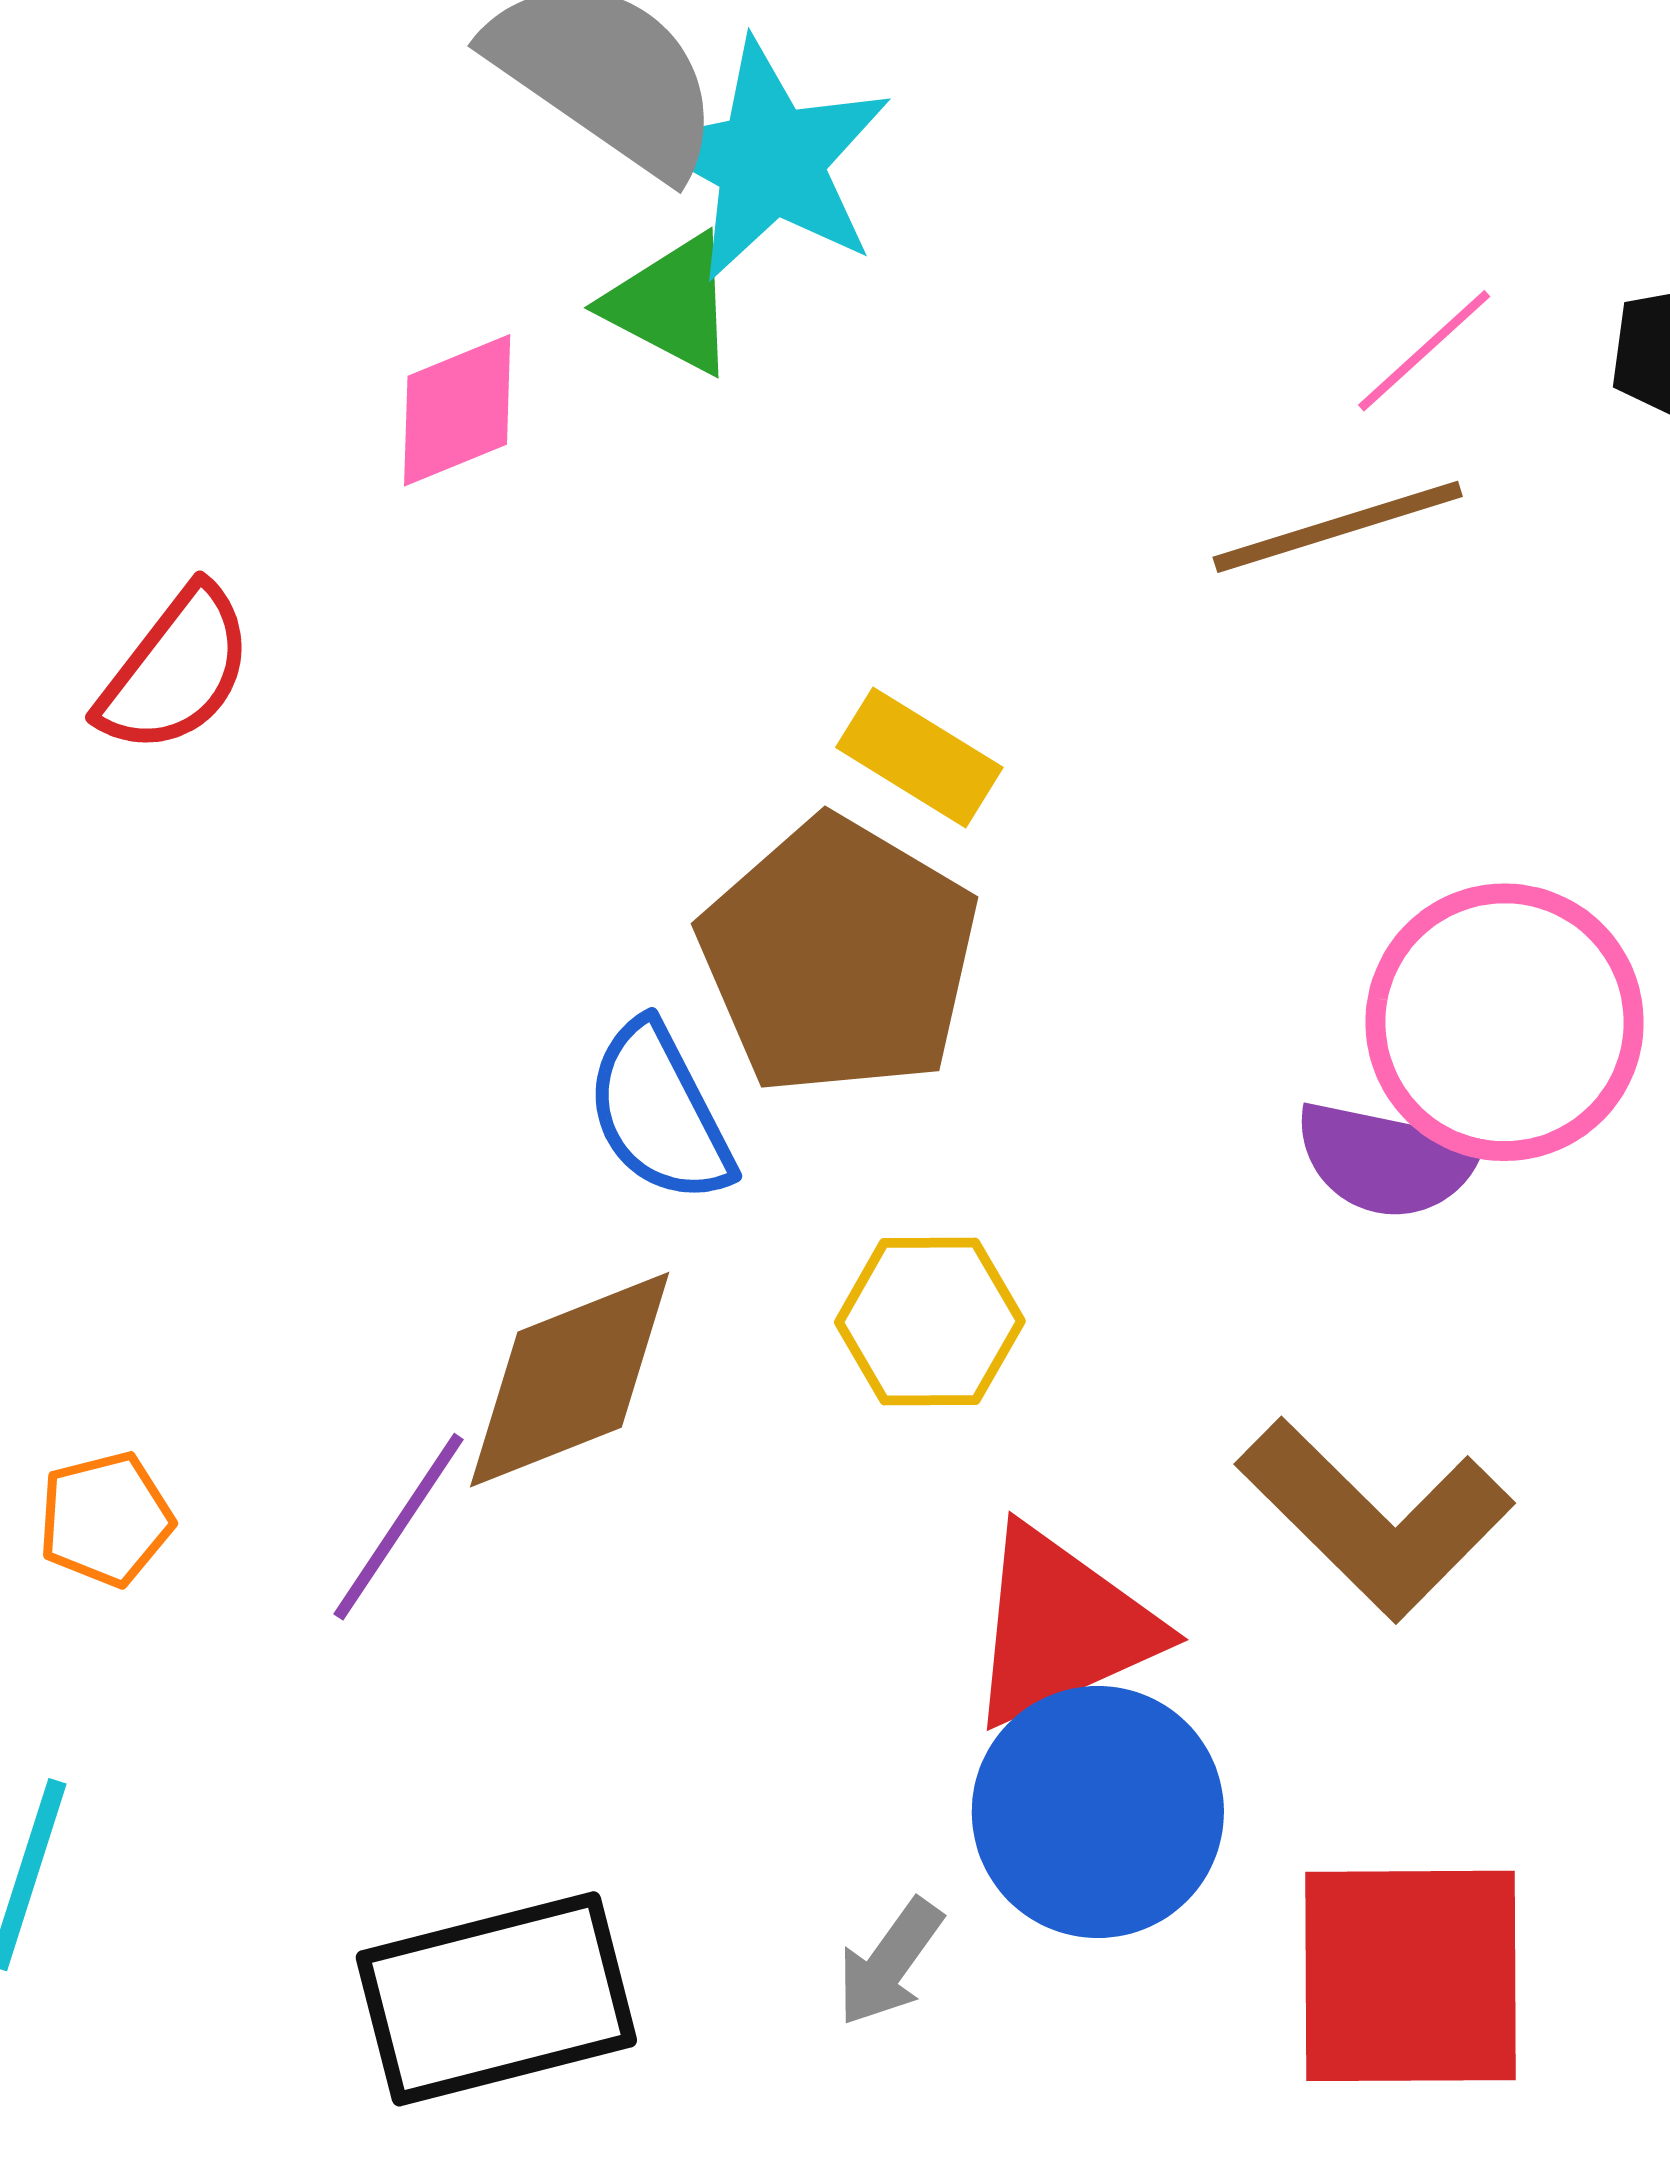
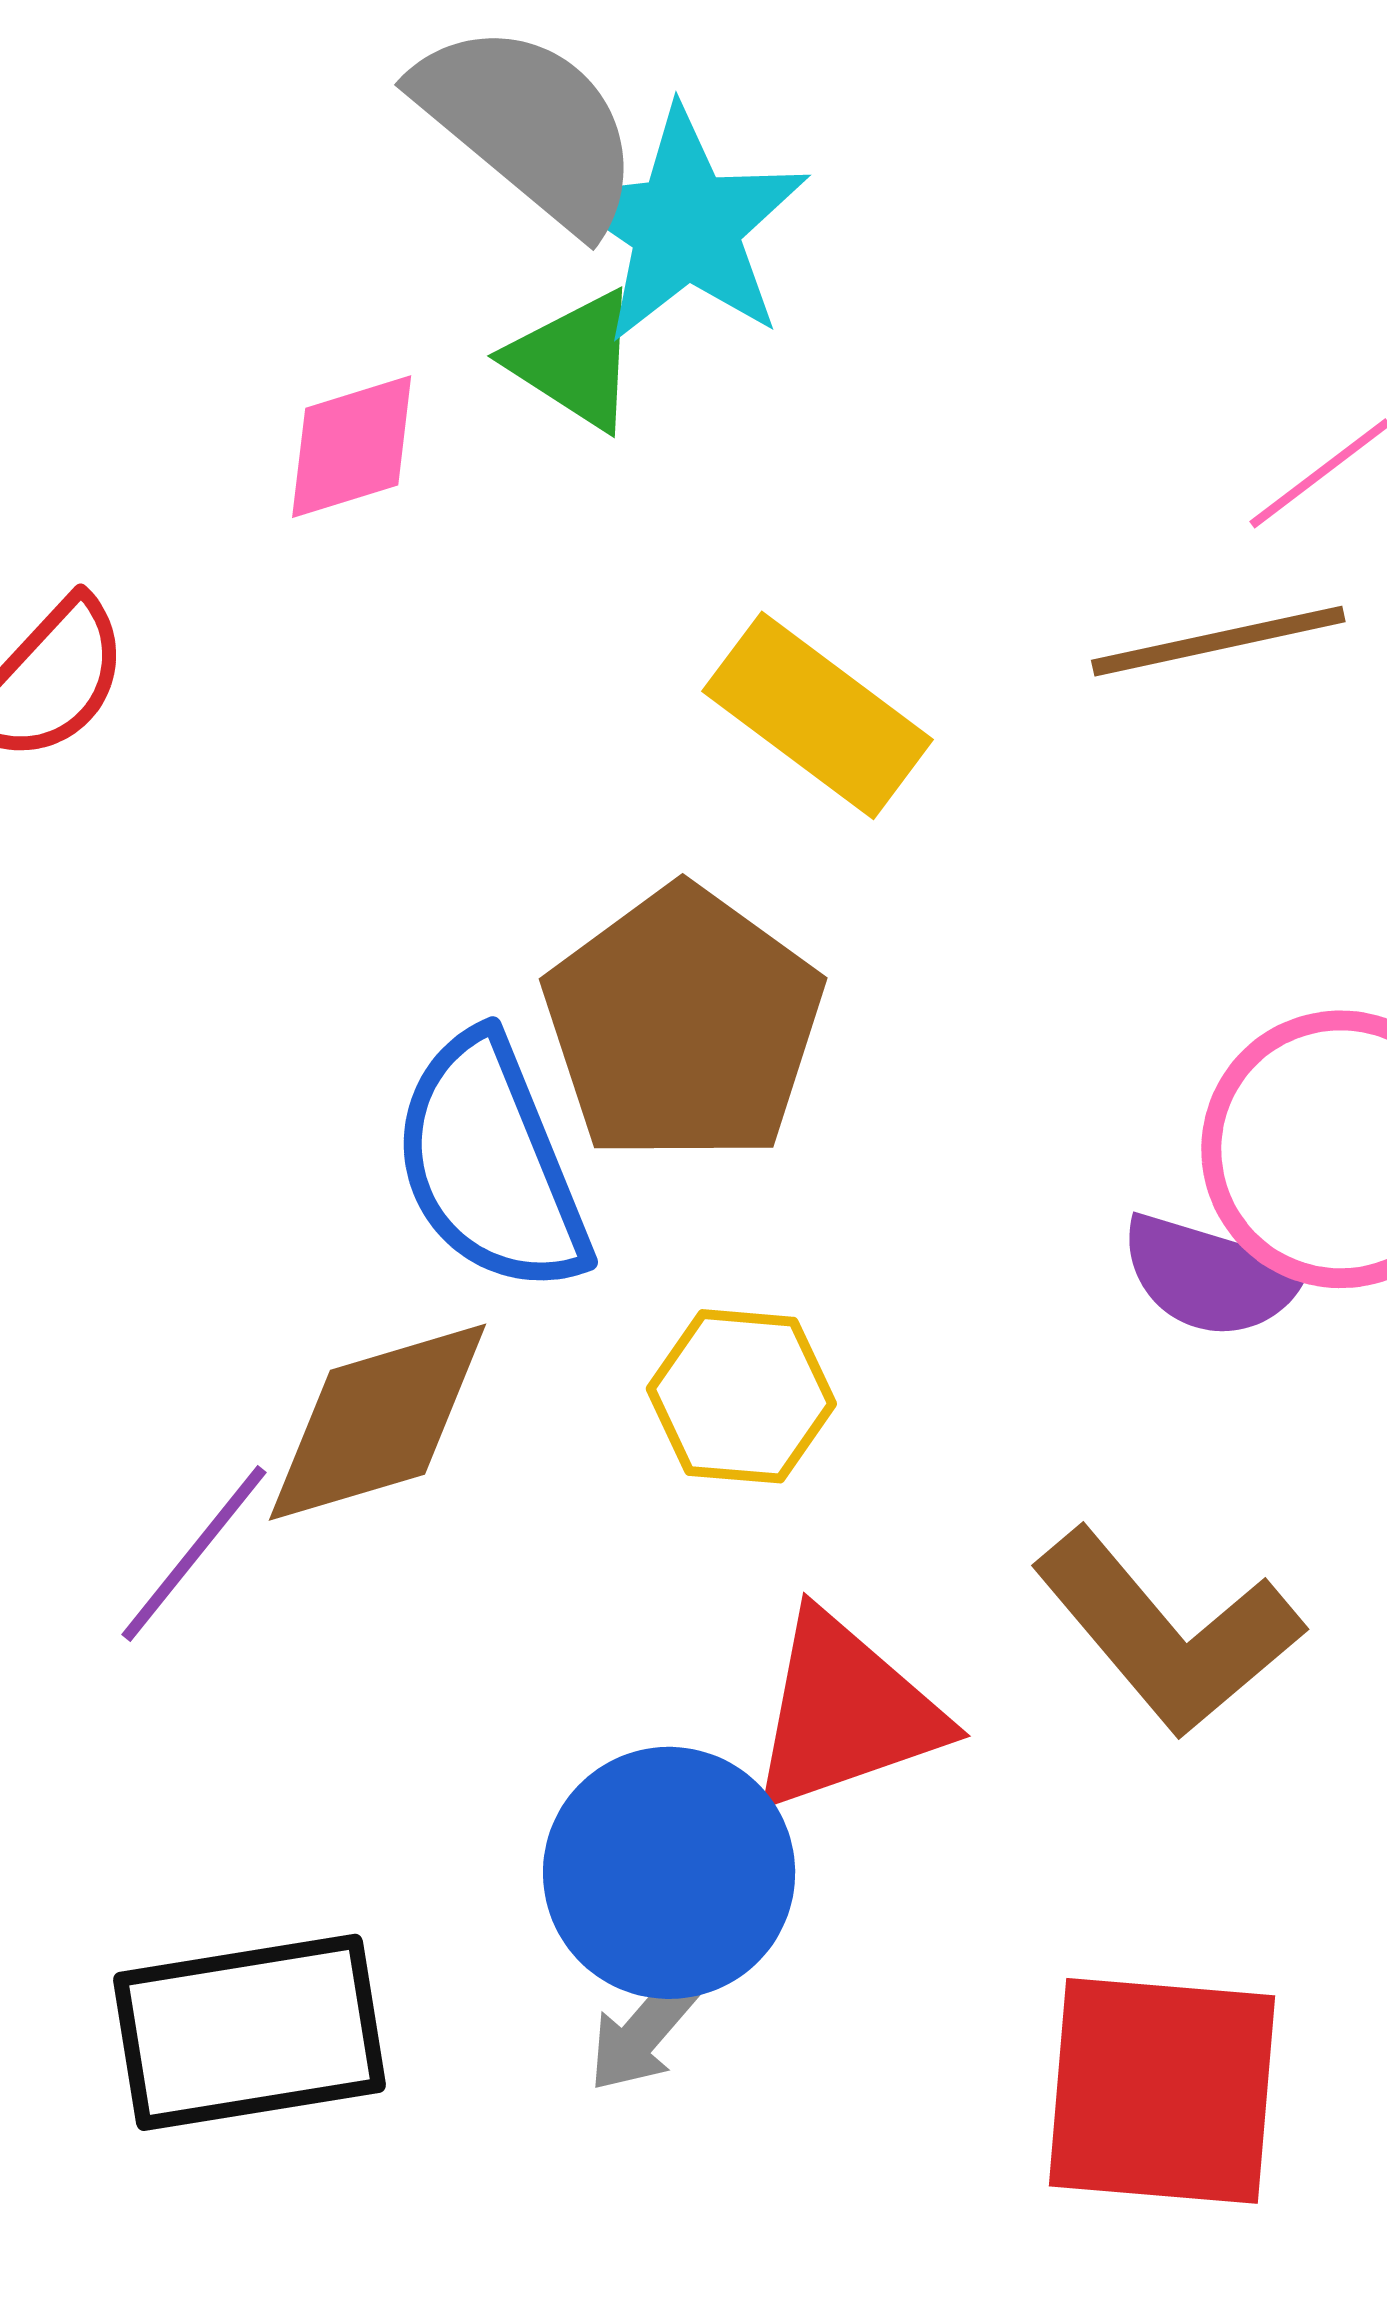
yellow rectangle: (919, 757) -> (818, 715), moved, size x1.4
blue semicircle: (659, 1113) -> (491, 1164), size x1.4
blue circle: (1098, 1812) -> (669, 1873), moved

